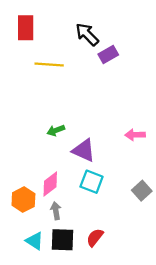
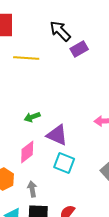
pink diamond: (50, 184) -> (27, 152), moved

